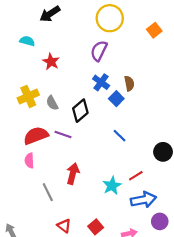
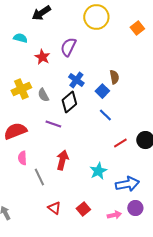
purple semicircle: (99, 51) -> (68, 47), moved
blue cross: (101, 82) -> (76, 80), moved
red semicircle: (36, 136) -> (15, 131), moved
blue line: (120, 136) -> (105, 115), moved
pink semicircle: (29, 161) -> (22, 158), moved
red line: (136, 176) -> (120, 143), moved
purple circle: (160, 221) -> (135, 208), moved

